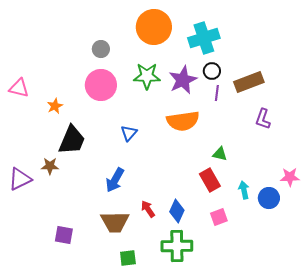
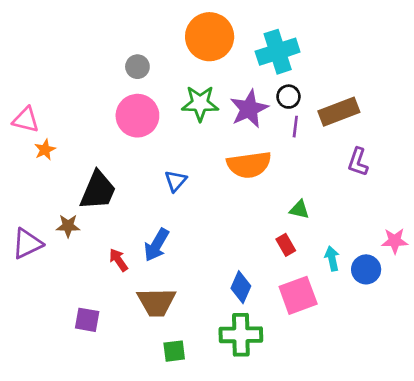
orange star: (55, 106) -> (45, 150), moved
red rectangle: (210, 180) -> (286, 245), size x0.7
red arrow: (148, 209) -> (118, 260), moved
pink square: (219, 217) -> (298, 295), size x1.6

